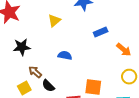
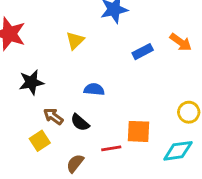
orange arrow: (124, 50) -> (181, 42), moved
black semicircle: (48, 86) -> (80, 122), moved

